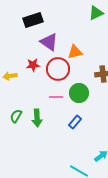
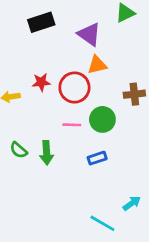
purple triangle: (49, 42) -> (89, 34), moved
green semicircle: (16, 116) -> (19, 150), turned -80
blue rectangle: (75, 122) -> (97, 158), turned 32

